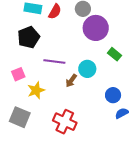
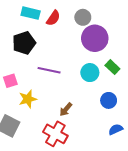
cyan circle: (87, 69) -> (90, 73), moved
brown arrow: (71, 81) -> (66, 109), moved
blue circle: (113, 95) -> (109, 100), moved

